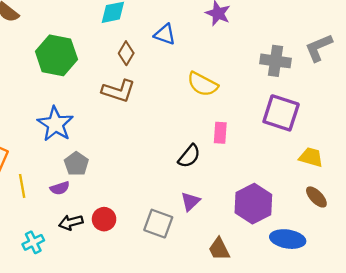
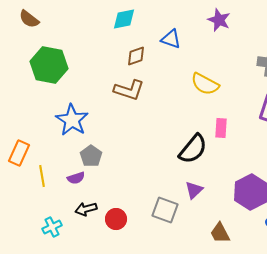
brown diamond: (126, 53) -> (136, 56), turned 40
green hexagon: (56, 55) -> (49, 65), moved
black semicircle: (189, 156) -> (193, 149), size x1.4
red circle: (104, 219) -> (116, 219), moved

